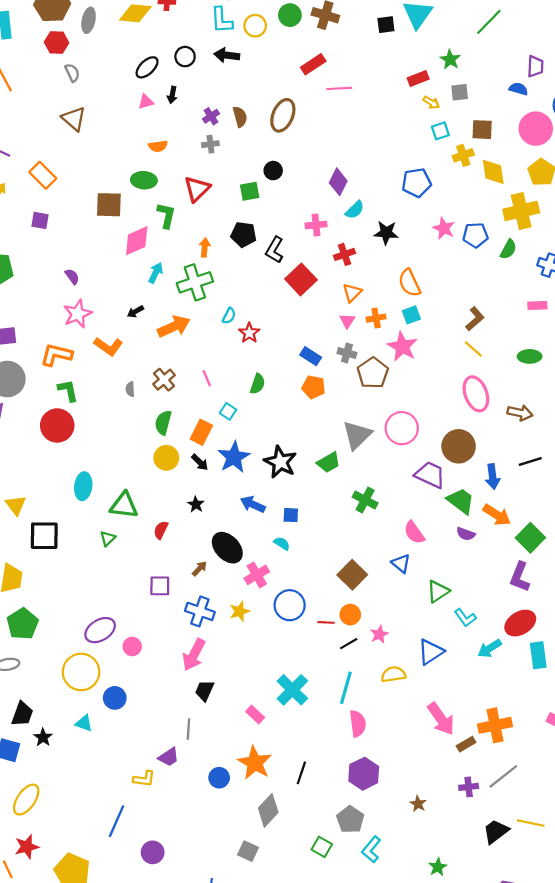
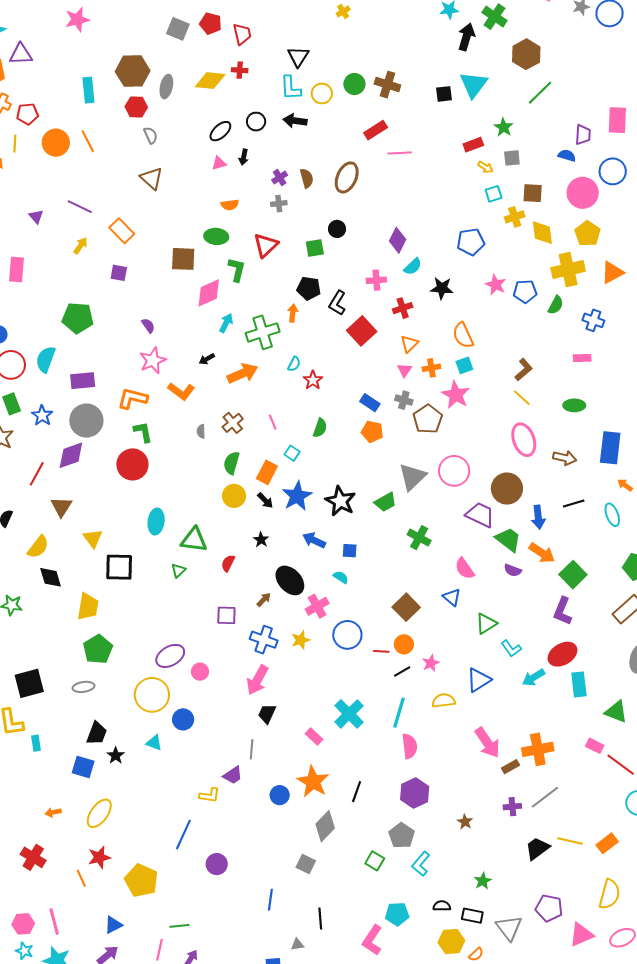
orange arrow: (205, 247) -> (293, 313), moved

